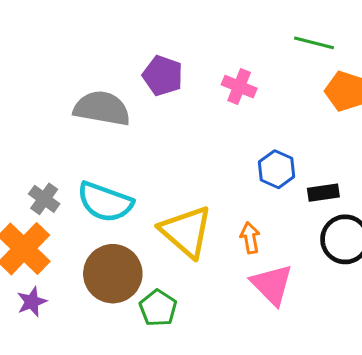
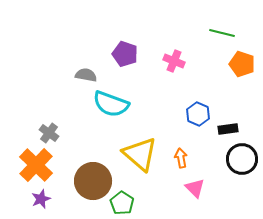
gray semicircle: (102, 108) -> (86, 75), size x0.6
cyan semicircle: (105, 202) -> (111, 104), moved
pink triangle: (272, 285) -> (195, 188), size x0.7

